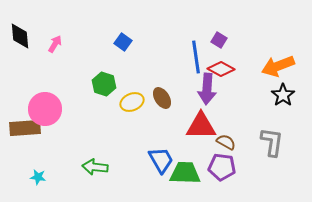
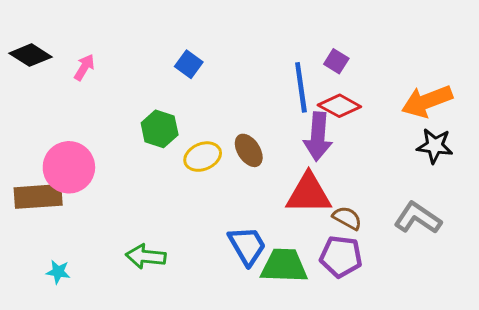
black diamond: (20, 36) -> (30, 55), turned -52
black star: (283, 95) -> (435, 146), turned -30
gray L-shape: (272, 142) -> (418, 218), turned -64

